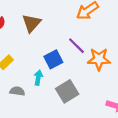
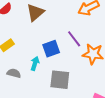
gray square: (67, 91) -> (60, 80), turned 30

